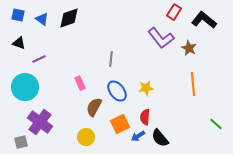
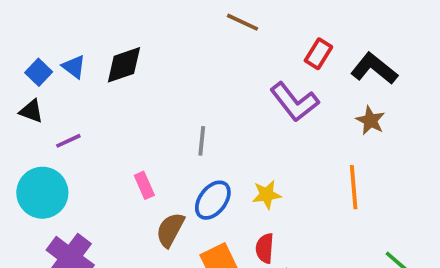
blue square: (18, 15) -> (39, 72), moved, turned 32
brown star: (189, 48) -> (370, 120), moved
blue ellipse: (117, 91) -> (213, 200), turned 75

